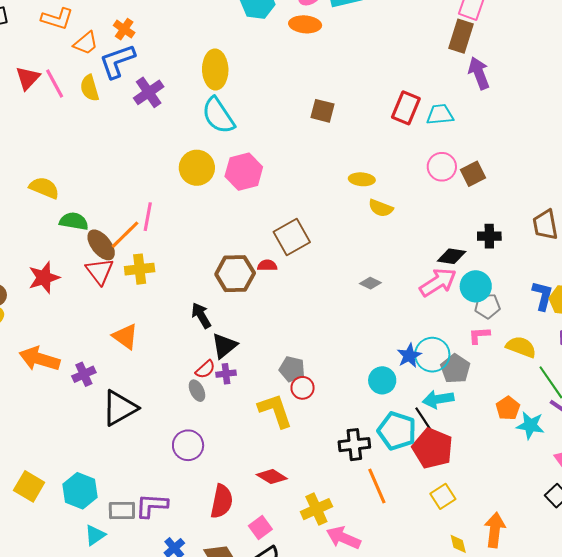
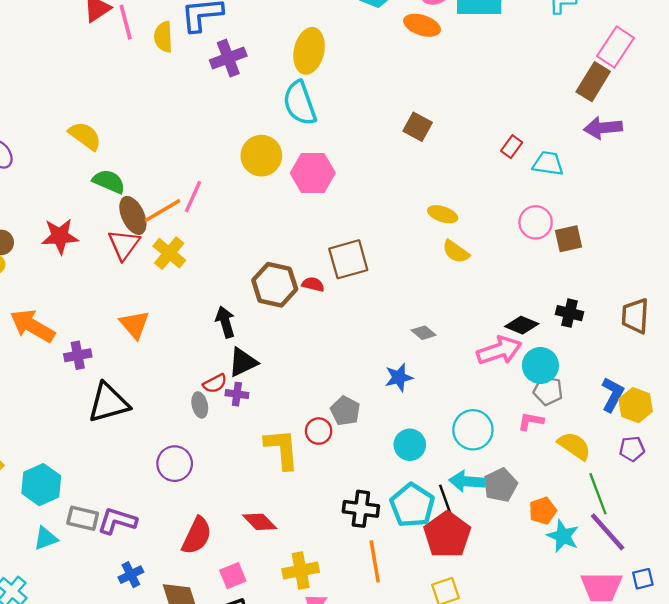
purple arrow: (479, 73) -> (603, 128), turned -88
red rectangle: (406, 108) -> (512, 147), size x0.6
yellow cross: (140, 269) -> (169, 253), turned 32
blue star: (409, 356) -> (399, 377), moved
gray pentagon: (292, 369) -> (345, 411), moved
gray pentagon: (455, 369) -> (500, 485), moved

